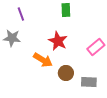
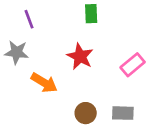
orange arrow: (43, 60) -> (44, 83), moved
brown circle: (66, 73) -> (86, 113), moved

